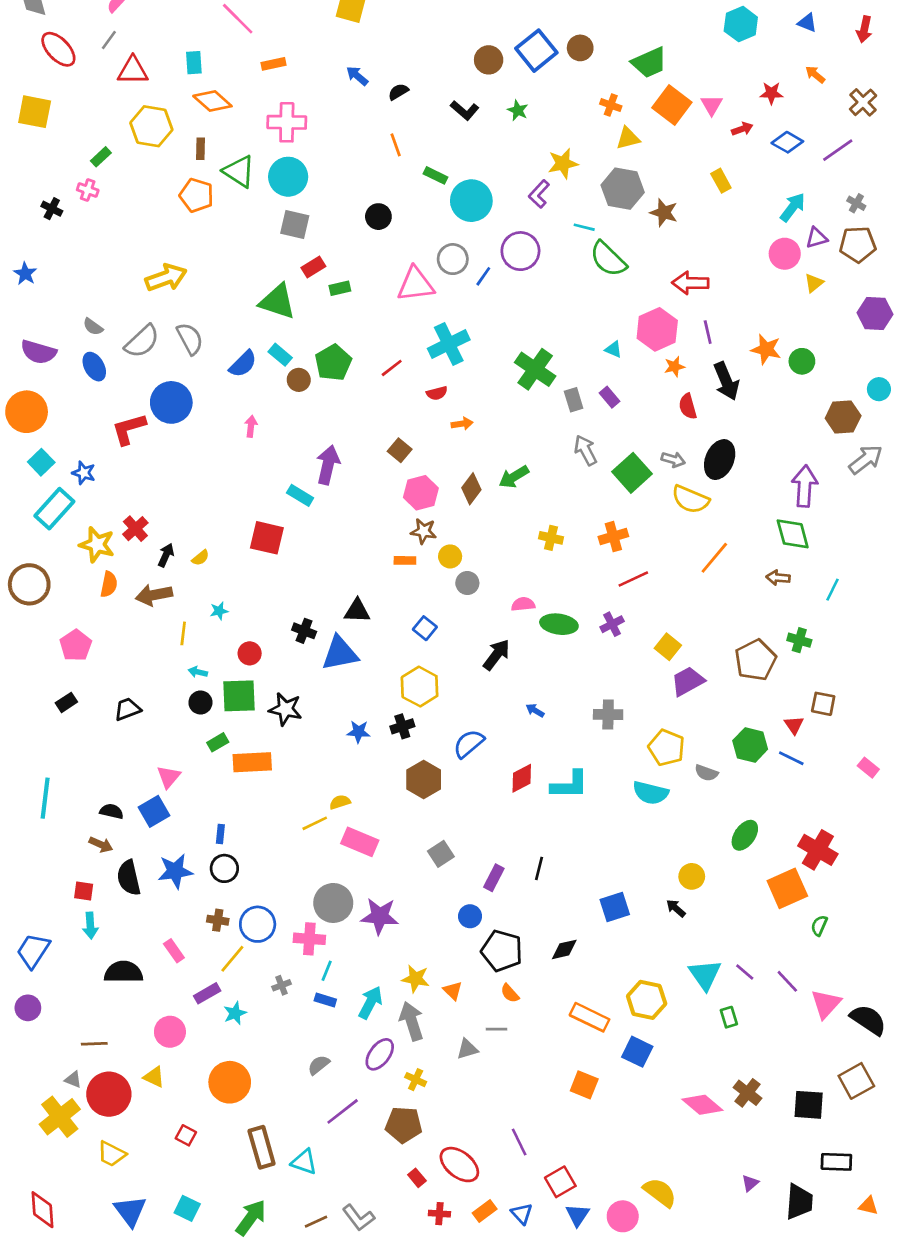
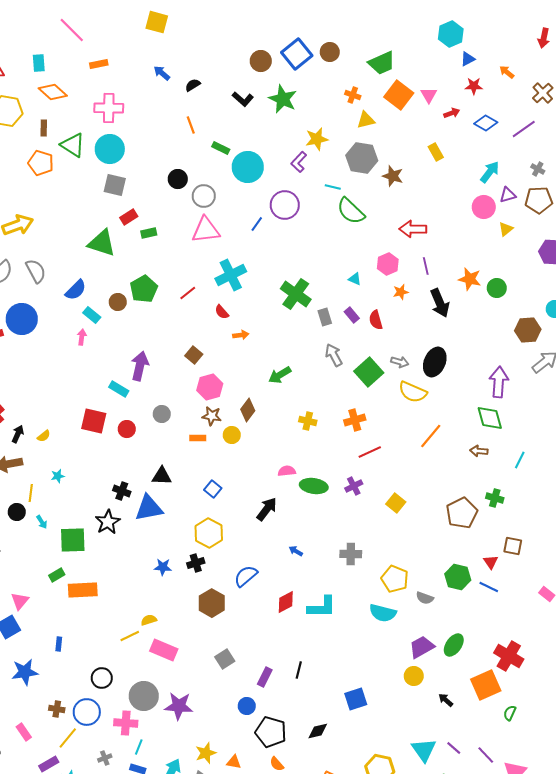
blue triangle: (807, 23) -> (468, 59), moved, turned -49
green star: (518, 110) -> (283, 99), size x1.8
gray circle: (453, 259) -> (204, 196), moved
pink hexagon: (657, 329) -> (388, 264), size x0.7
cyan rectangle: (280, 355) -> (92, 315), moved
red semicircle: (437, 393) -> (222, 312), turned 63
red semicircle: (688, 406) -> (376, 320), moved
brown diamond: (471, 489) -> (248, 410), moved
gray circle: (467, 583) -> (162, 414), moved
red circle: (250, 653) -> (127, 429), moved
cyan arrow: (198, 672) -> (42, 522), turned -136
purple trapezoid: (688, 681) -> (422, 647), moved
black circle: (200, 702) -> (17, 512), moved
black star: (285, 709) -> (108, 522), moved, turned 30
black circle: (224, 868) -> (102, 678), moved
black arrow: (676, 908) -> (446, 700), moved
yellow star: (416, 979) -> (206, 753), turned -30
orange triangle: (453, 991) -> (234, 762), turned -35

